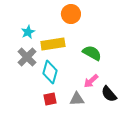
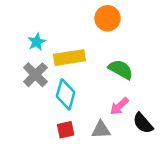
orange circle: (71, 14) -> (108, 18), moved

